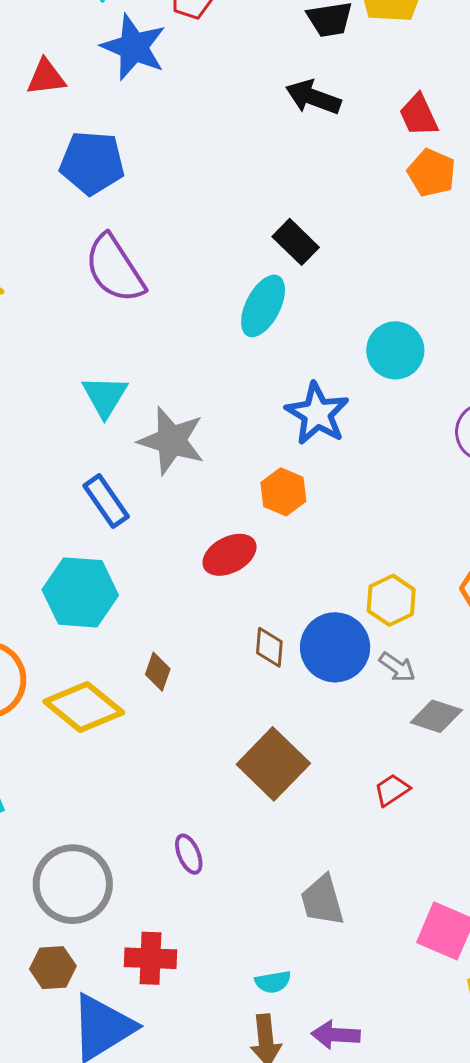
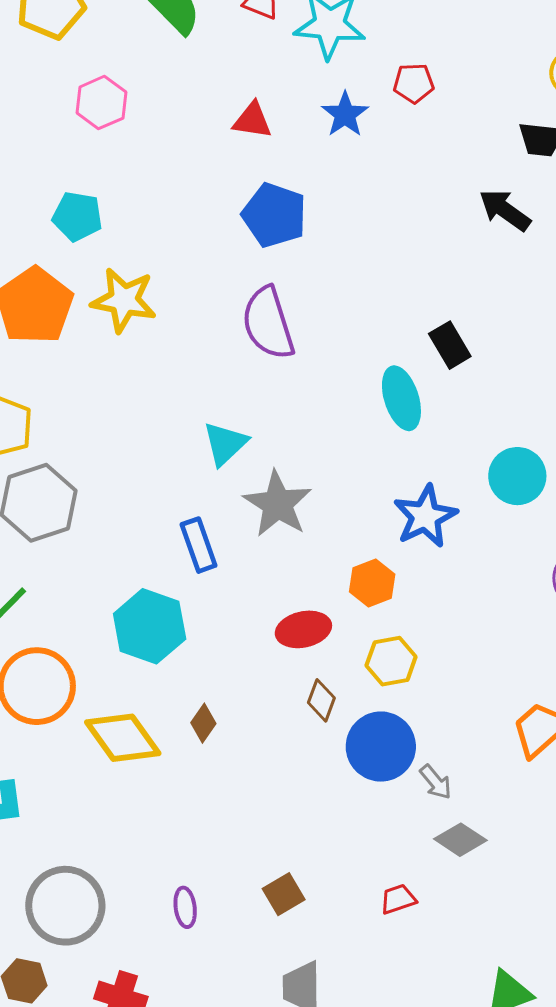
blue star: (134, 47) -> (345, 114), size x0.7
cyan ellipse: (263, 306) -> (401, 398), turned -60
yellow hexagon: (391, 600) -> (391, 661), moved
brown diamond: (269, 647) -> (321, 700), moved
brown square: (273, 764) -> (284, 894), moved, size x0.6

